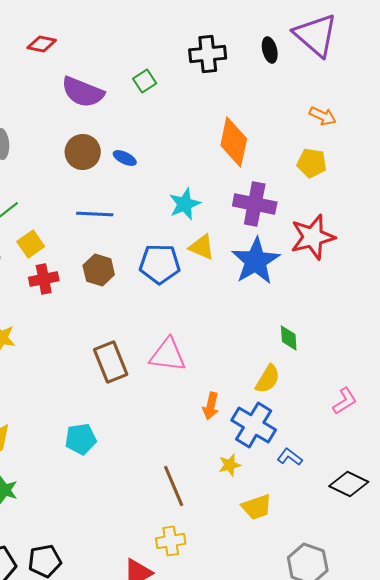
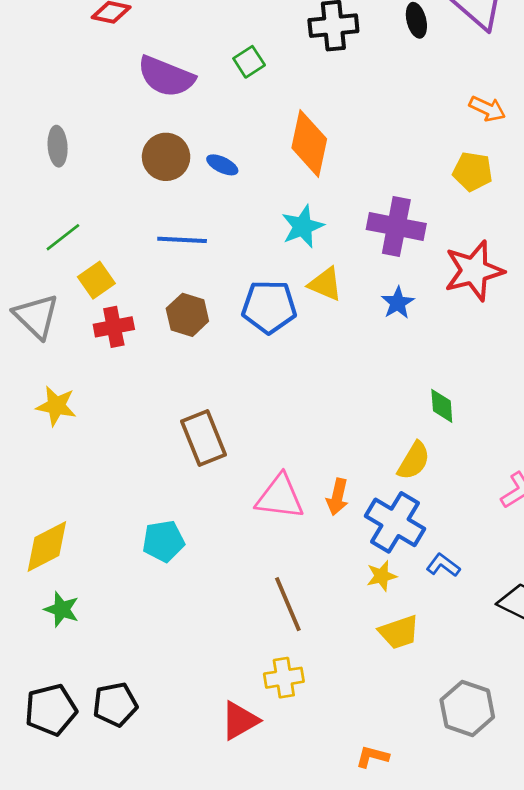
orange diamond: (234, 142) -> (309, 143), moved
blue star: (256, 261) -> (398, 303), size x0.5
pink triangle: (168, 355) -> (280, 497), moved
yellow star: (230, 465) -> (382, 576), moved

